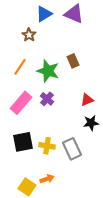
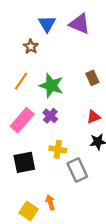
blue triangle: (44, 14) -> (47, 24), turned -30
brown rectangle: (73, 61) -> (92, 78), moved
yellow cross: (47, 146) -> (58, 149), moved
orange arrow: (47, 179) -> (50, 202), turned -88

